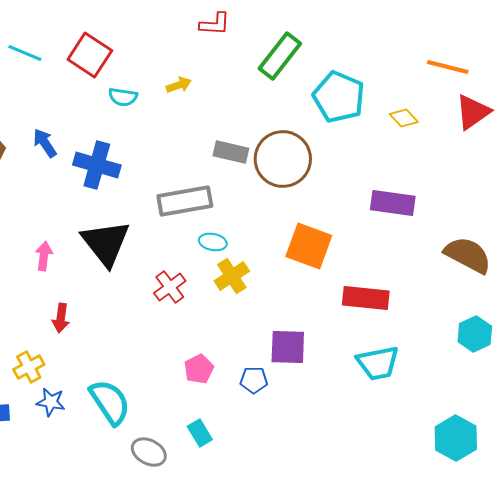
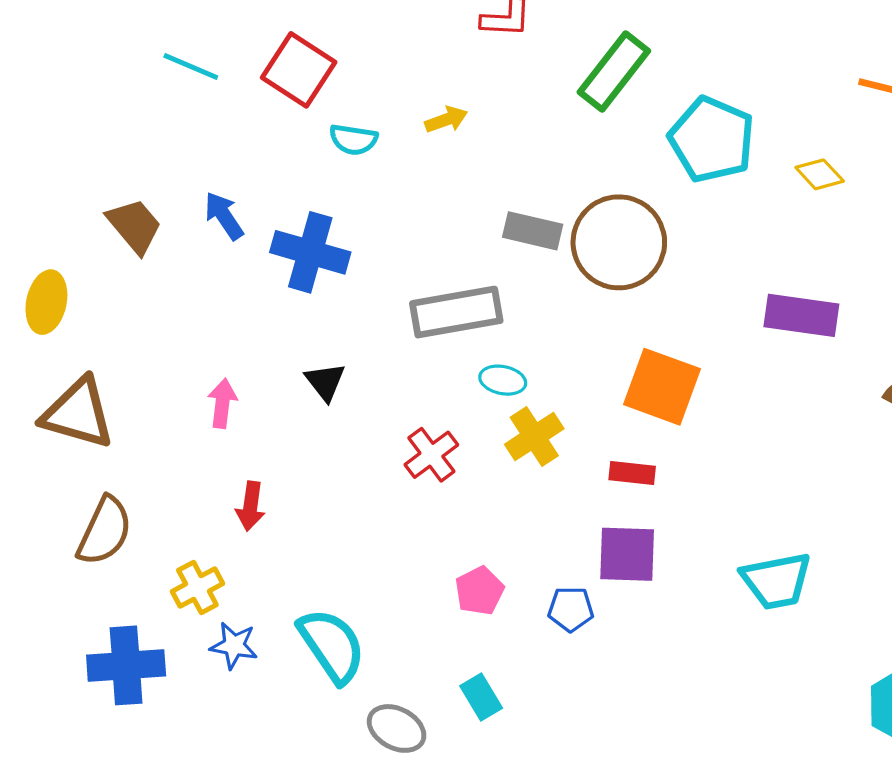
black triangle: (106, 243) -> (325, 382), size x0.5
red rectangle: (366, 298) -> (632, 473), moved, size x0.6

